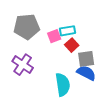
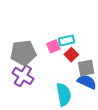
gray pentagon: (27, 27) -> (23, 53), moved

